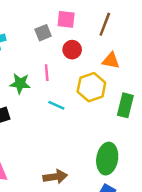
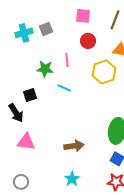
gray square: (43, 33) -> (46, 29), moved
cyan line: (56, 105) -> (64, 88), moved

